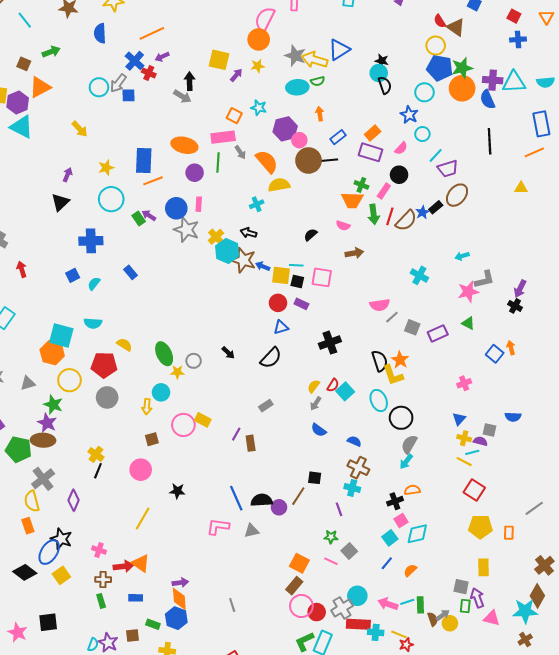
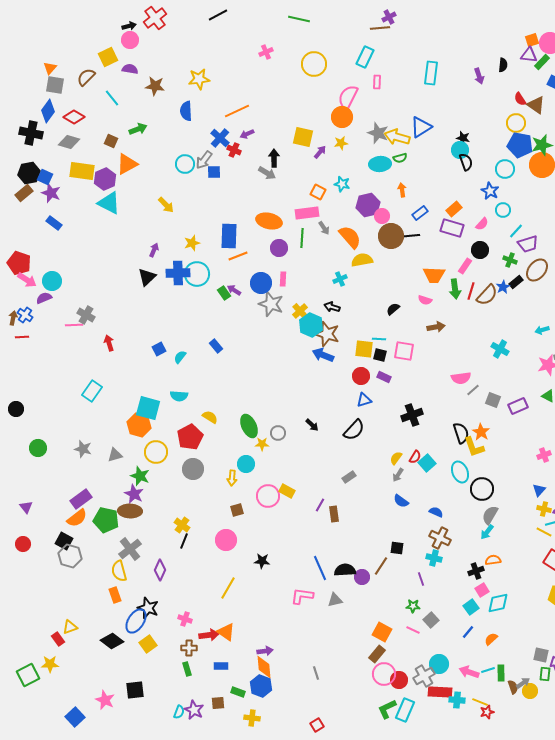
green cross: (361, 185) -> (510, 260), moved
blue cross: (91, 241) -> (178, 273), moved
blue arrow: (263, 266) -> (323, 355), moved, size x1.5
red pentagon: (104, 365) -> (190, 437), turned -30

